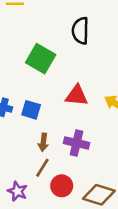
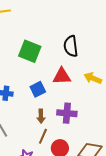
black semicircle: (80, 31) -> (71, 46), moved
blue square: (31, 110) -> (38, 89), moved, turned -35

